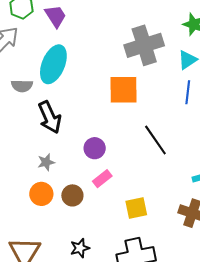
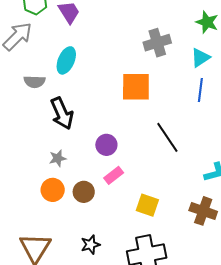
gray cross: (144, 45) -> (157, 43), size x0.7
cyan ellipse: (53, 64) -> (66, 60), size x0.7
yellow square: (136, 208) -> (147, 205), turned 30

